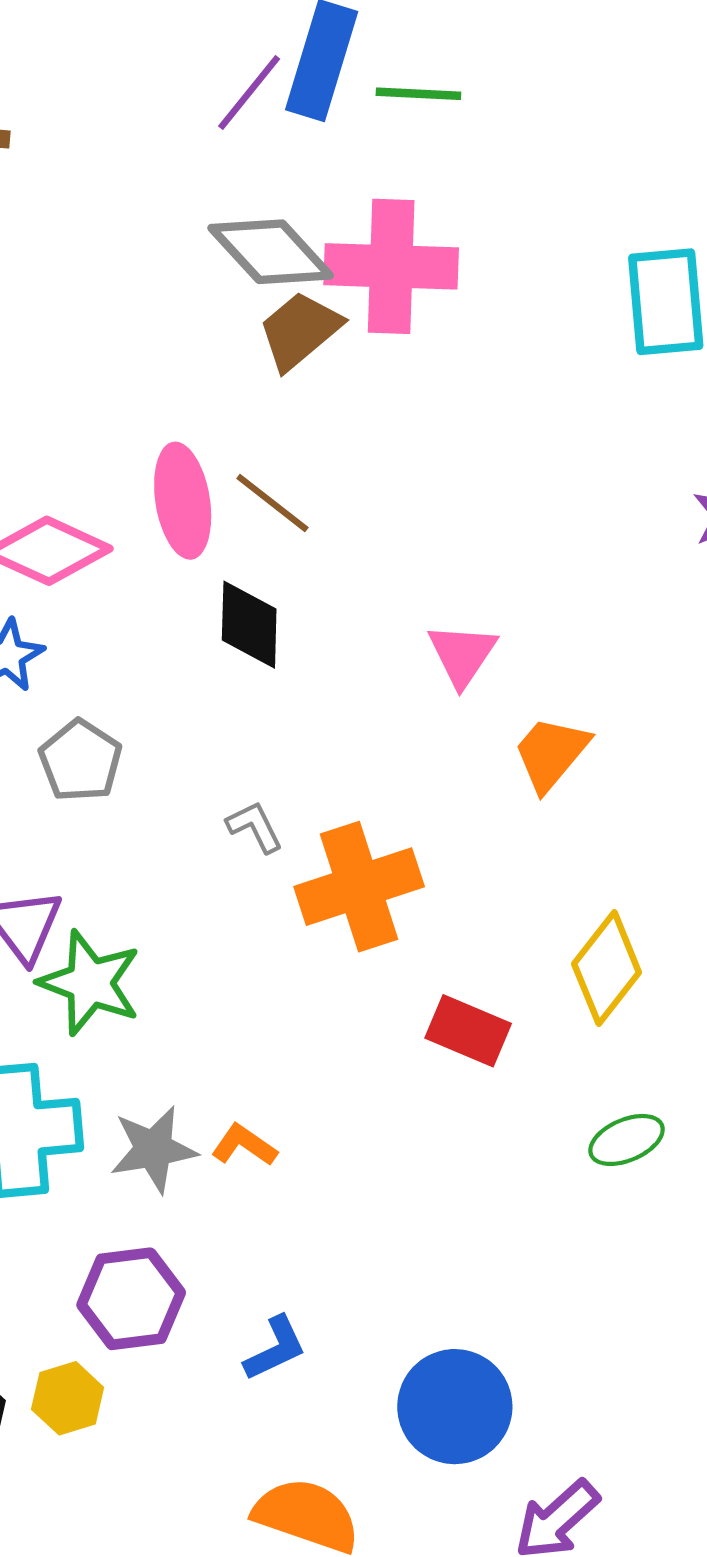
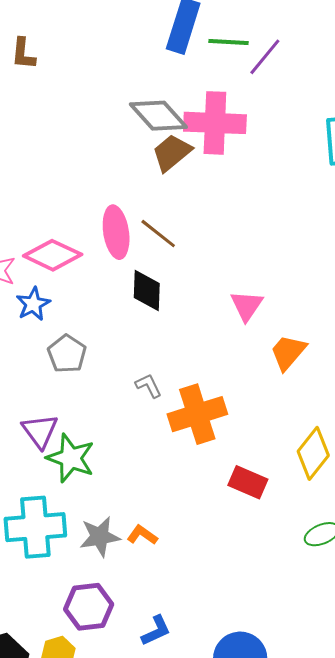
purple line: (249, 93) -> (265, 57), moved

